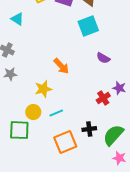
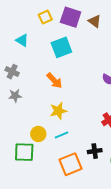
cyan square: (88, 26) -> (61, 47), moved
orange arrow: (61, 66) -> (54, 81), moved
yellow star: (43, 89) -> (58, 111), moved

